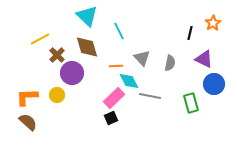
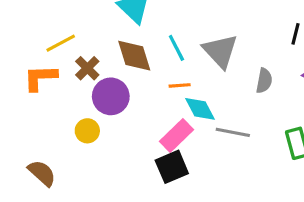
cyan line: (119, 31) -> (176, 48), moved
gray triangle: (142, 58) -> (220, 51), moved, size x1.4
orange L-shape: (27, 97) -> (40, 78), moved
black square: (111, 118) -> (172, 167), size x1.5

